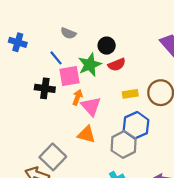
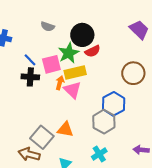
black circle: (107, 46) -> (82, 35), size x1.5
blue line: (56, 58) -> (30, 60), moved
yellow rectangle: (130, 94) -> (75, 73), moved, size x1.5
orange triangle: (86, 134) -> (65, 129), moved

